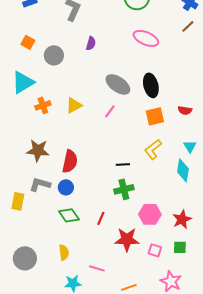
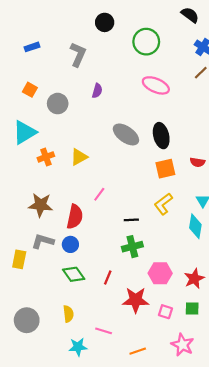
pink line: (110, 111) -> (99, 194), moved

